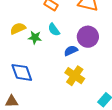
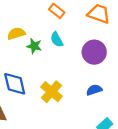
blue semicircle: (71, 51) -> (94, 90), moved
yellow cross: (75, 76) -> (52, 92), moved

